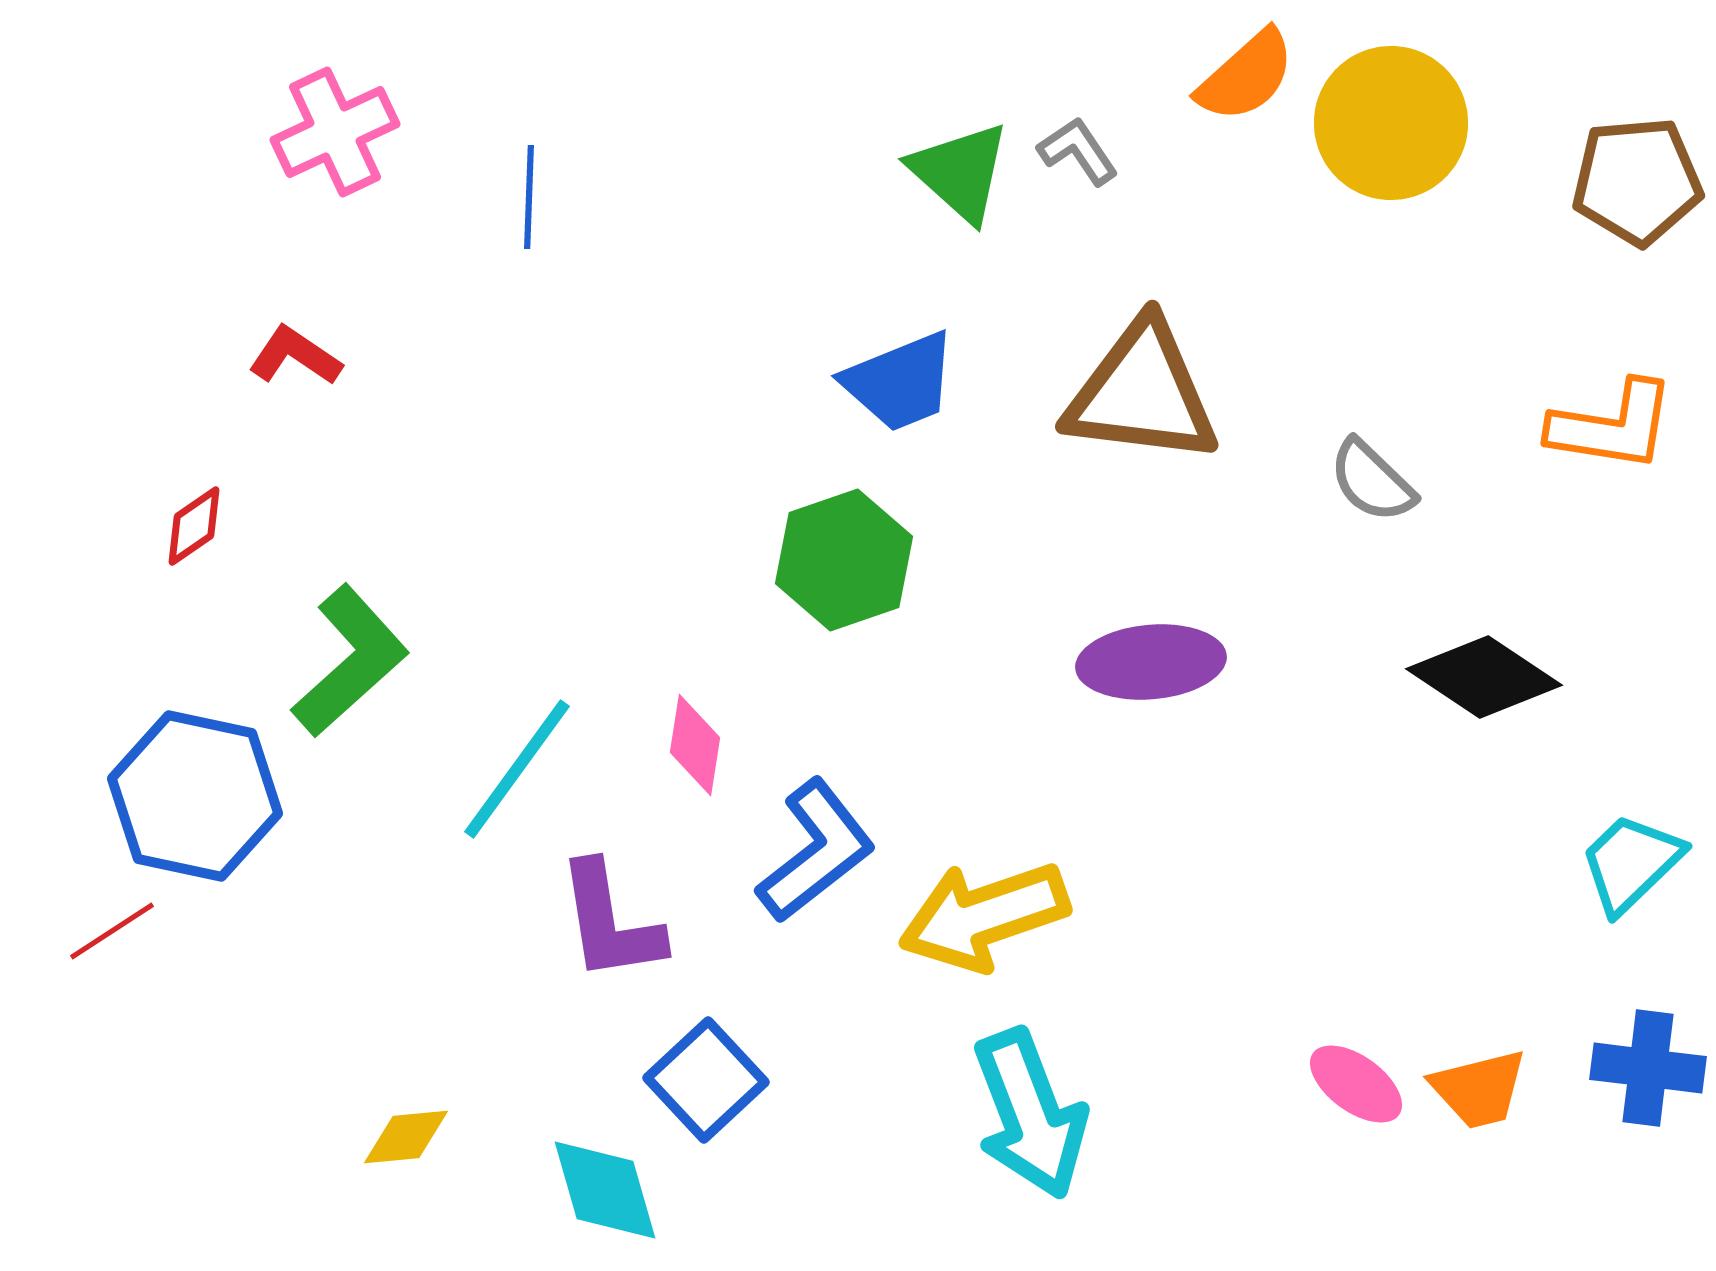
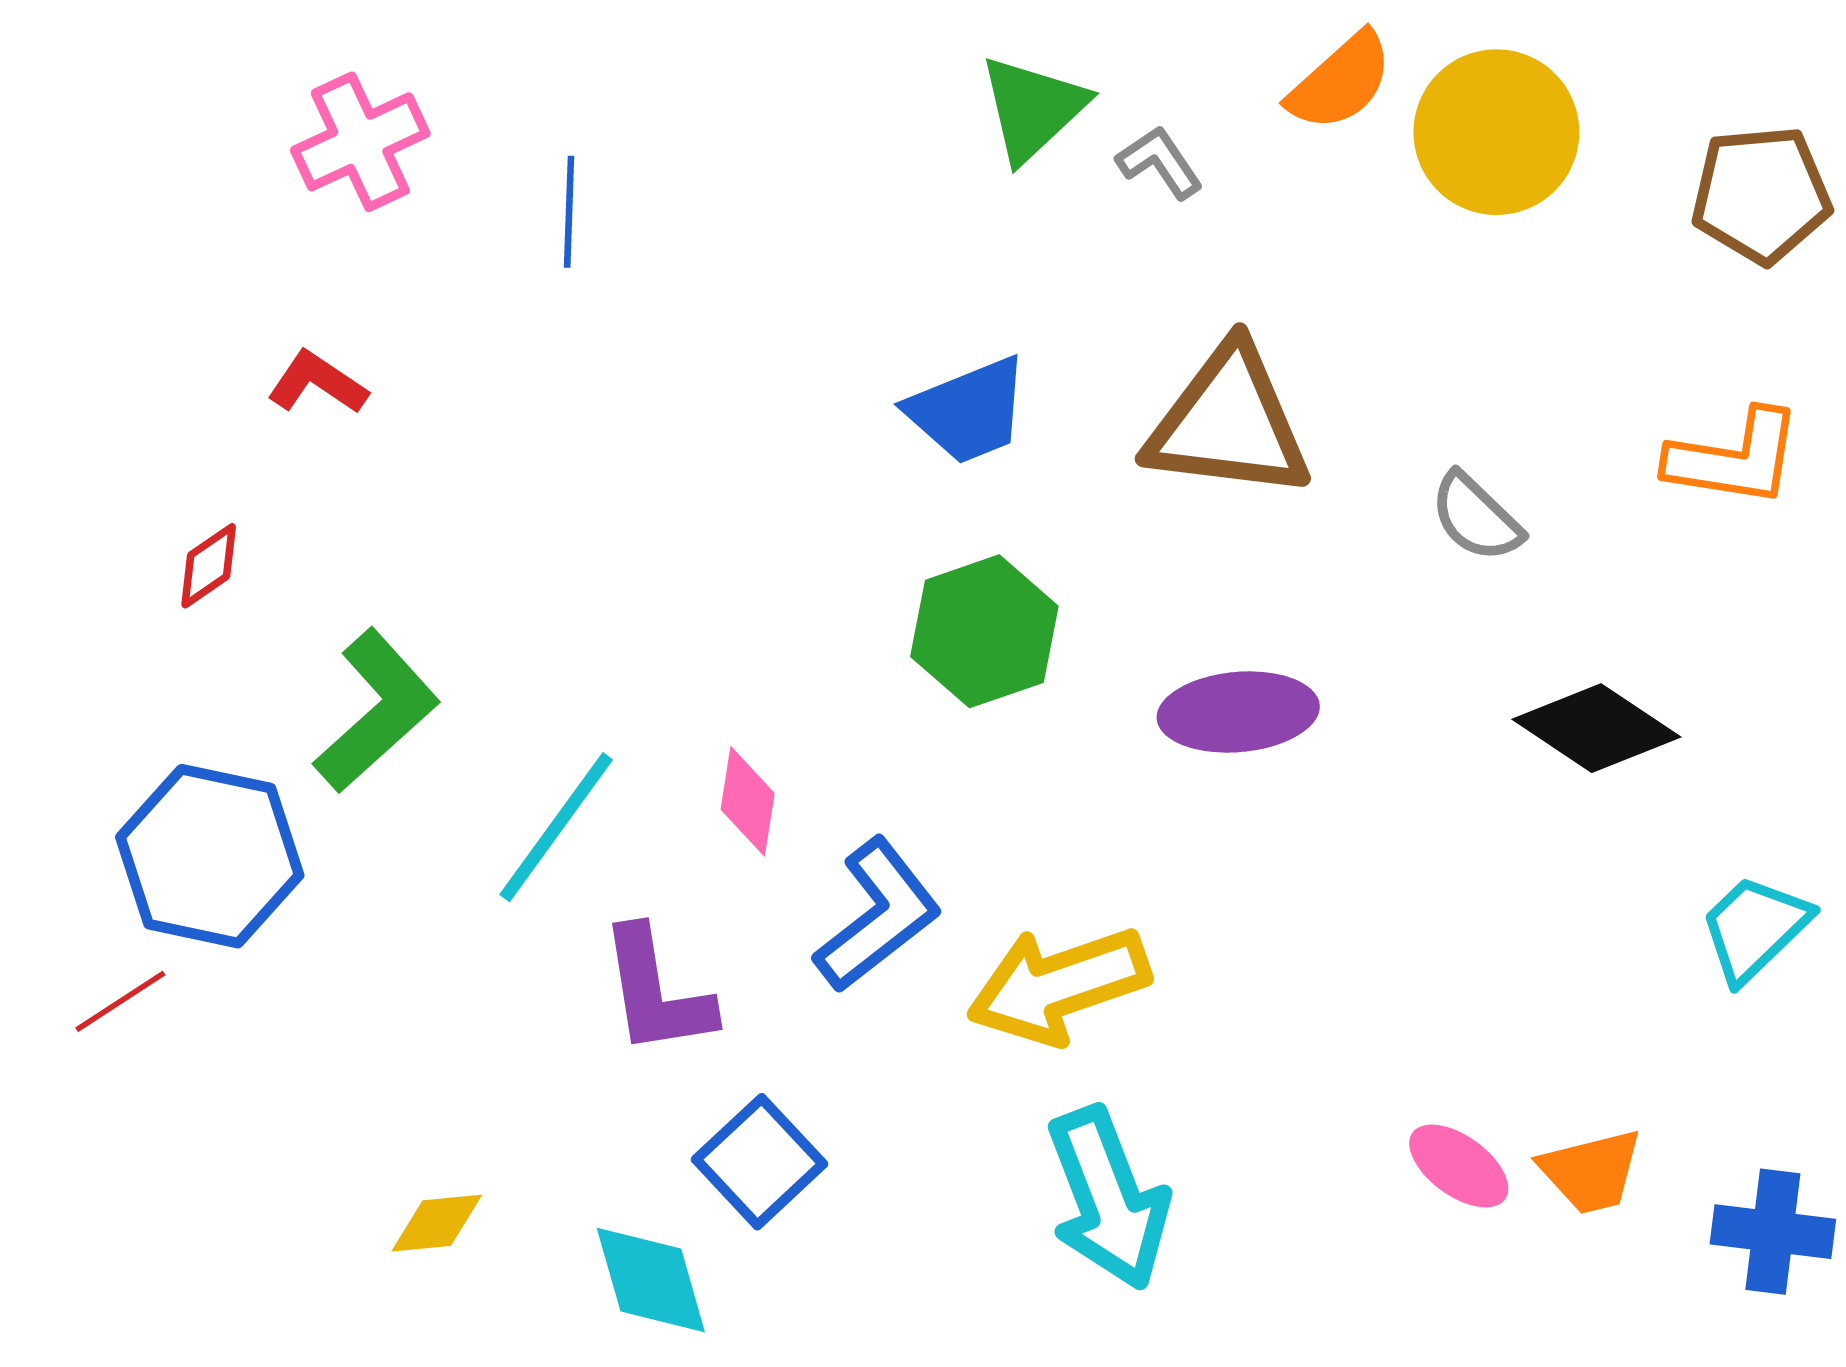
green triangle: (960, 172) -> (1033, 108), moved, turned 35
green hexagon: (844, 560) -> (984, 631), moved
blue cross: (1648, 1068) -> (1773, 1232), moved

